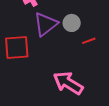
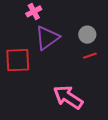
gray circle: (72, 23) -> (87, 35), moved

